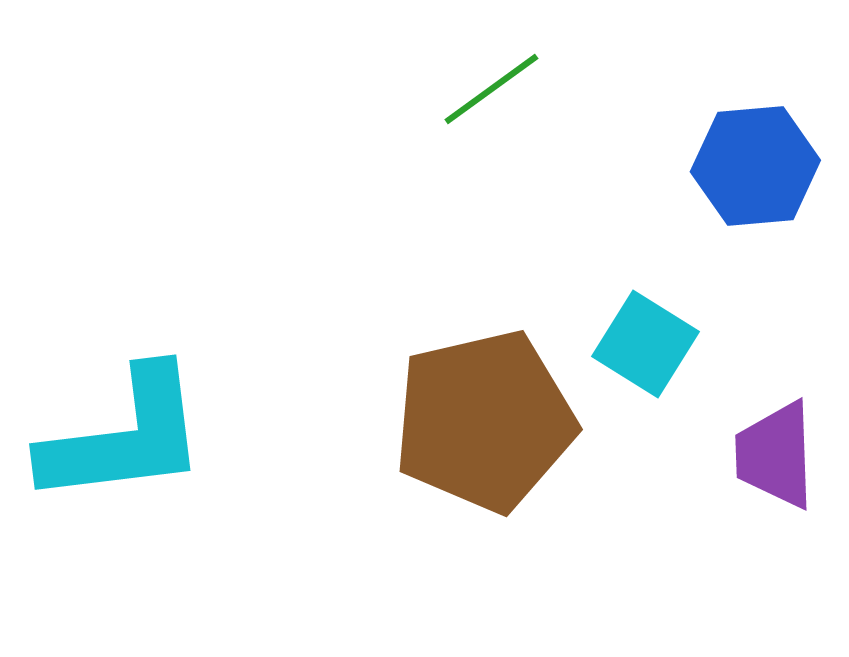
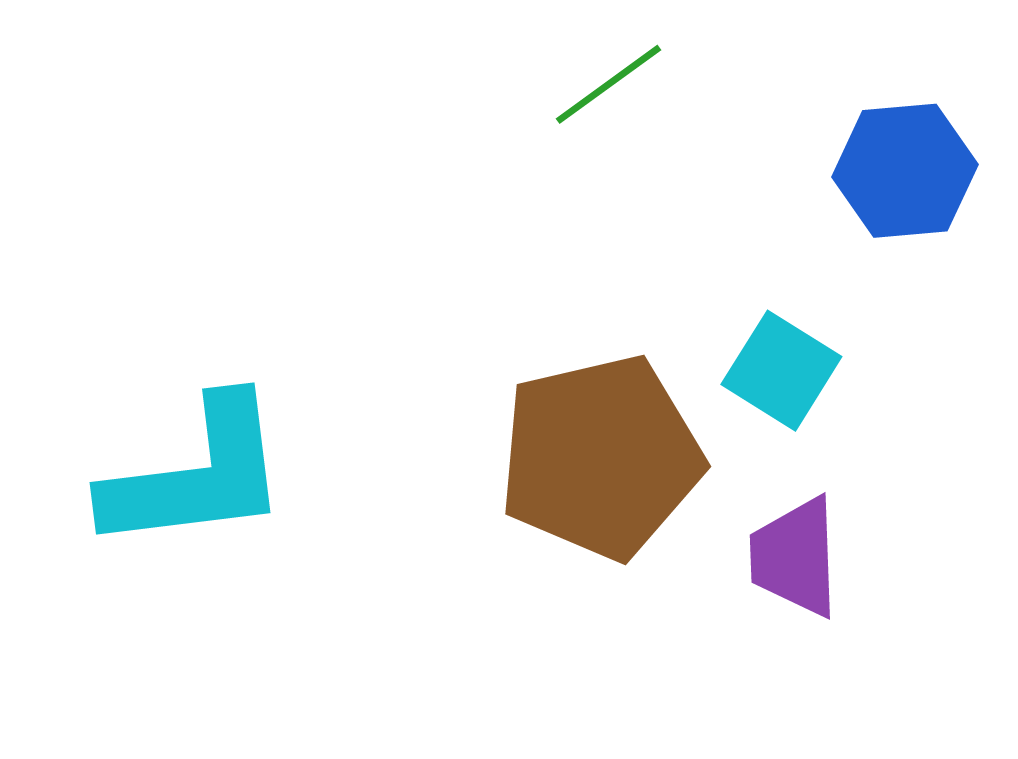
purple trapezoid: (775, 455) -> (795, 557), moved

